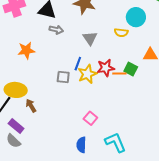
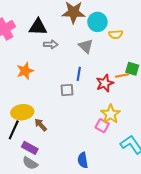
cyan circle: (136, 17) -> (97, 22), moved
red star: (106, 68) -> (105, 83), moved
yellow star: (87, 74) -> (111, 114), moved
blue semicircle: (81, 145) -> (83, 160), moved

